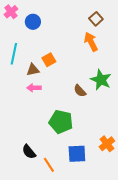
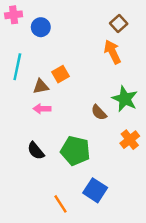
pink cross: (11, 12) -> (14, 15), turned 32
orange cross: (107, 144) -> (130, 140), moved
black semicircle: (29, 152) -> (36, 151), moved
blue square: (77, 154) -> (95, 190), turned 36

